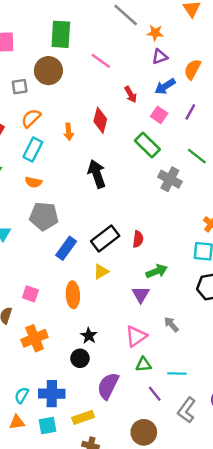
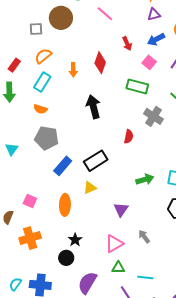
green rectangle: (147, 145) -> (137, 86), turned -35
red semicircle: (138, 239) -> (129, 137), moved
green arrow: (157, 271) -> (145, 179), moved

